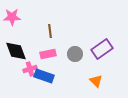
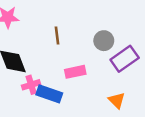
pink rectangle: (48, 54) -> (75, 72), moved
gray circle: (75, 54) -> (104, 41), moved

